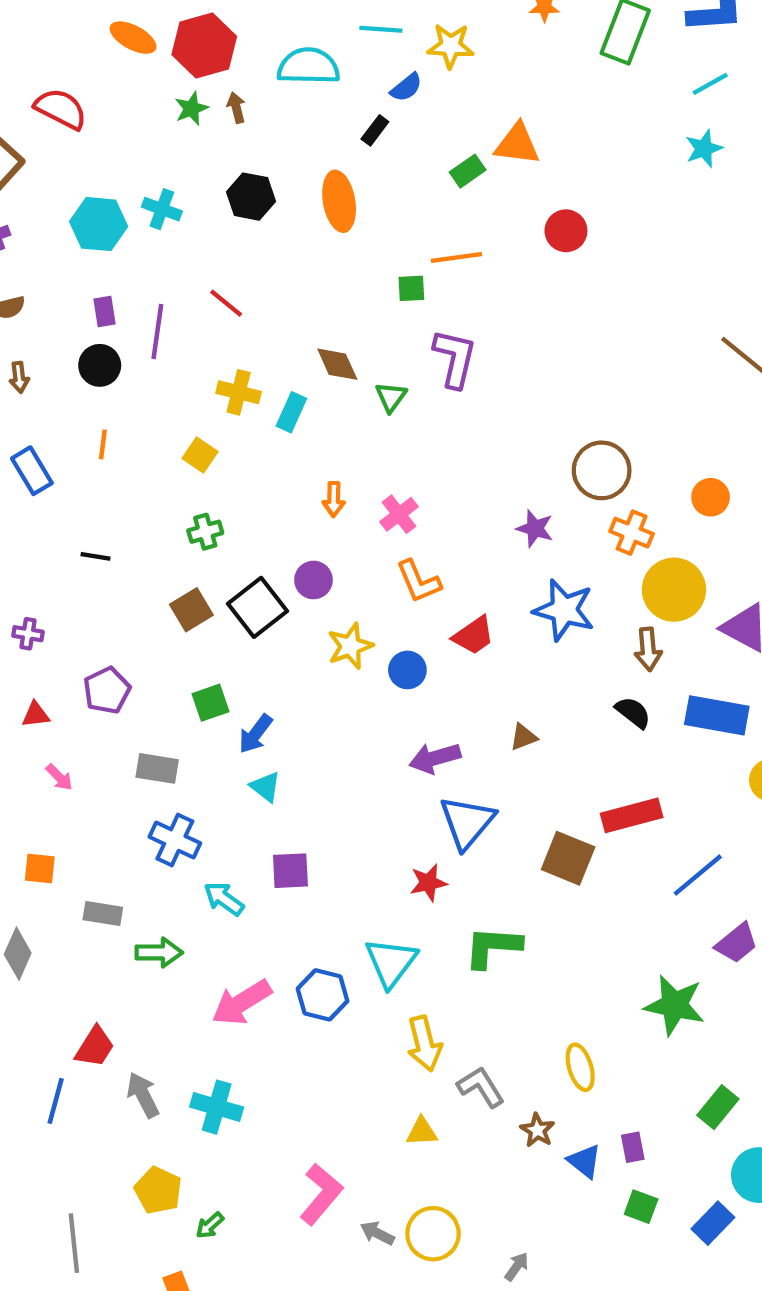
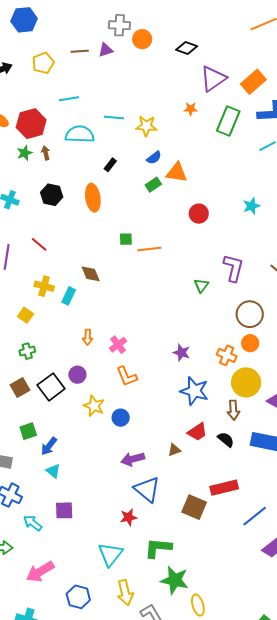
blue semicircle: (406, 87) -> (154, 158), moved
cyan star: (704, 149) -> (251, 206), moved
orange line: (456, 258) -> (149, 249), moved
purple L-shape: (455, 358) -> (233, 268), moved
green triangle: (391, 397) -> (201, 286), moved
brown circle: (602, 470) -> (250, 314), moved
orange circle: (711, 497) -> (250, 343), moved
red trapezoid: (474, 635) -> (197, 432), moved
yellow star: (350, 646) -> (94, 406), turned -30
blue triangle: (467, 822) -> (147, 489), turned -32
blue hexagon: (323, 995) -> (78, 597), moved
green star: (674, 1005) -> (175, 580), moved

